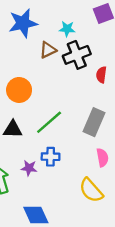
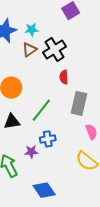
cyan star: (67, 29) -> (32, 30), moved
red semicircle: (101, 75) -> (64, 77), moved

